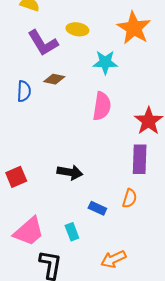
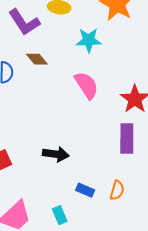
brown diamond: (54, 79) -> (37, 59), turned 40
pink semicircle: (102, 106) -> (86, 85), turned -40
orange semicircle: (130, 198) -> (117, 190), moved

